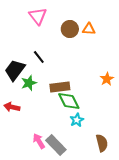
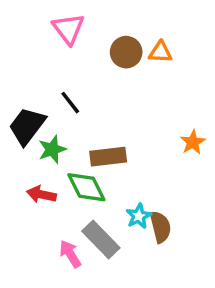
green diamond: (69, 101) -> (86, 187), moved
red arrow: (12, 107) -> (41, 194), moved
brown semicircle: (102, 143) -> (160, 227), moved
gray rectangle: (56, 145) -> (101, 239), moved

